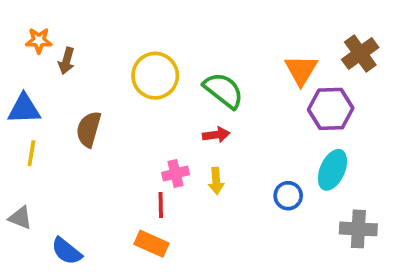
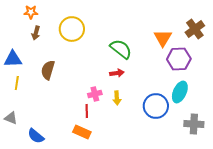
orange star: (39, 41) -> (31, 12), moved
yellow circle: (155, 76) -> (72, 29), moved
blue circle: (288, 196) -> (156, 106), size x1.6

